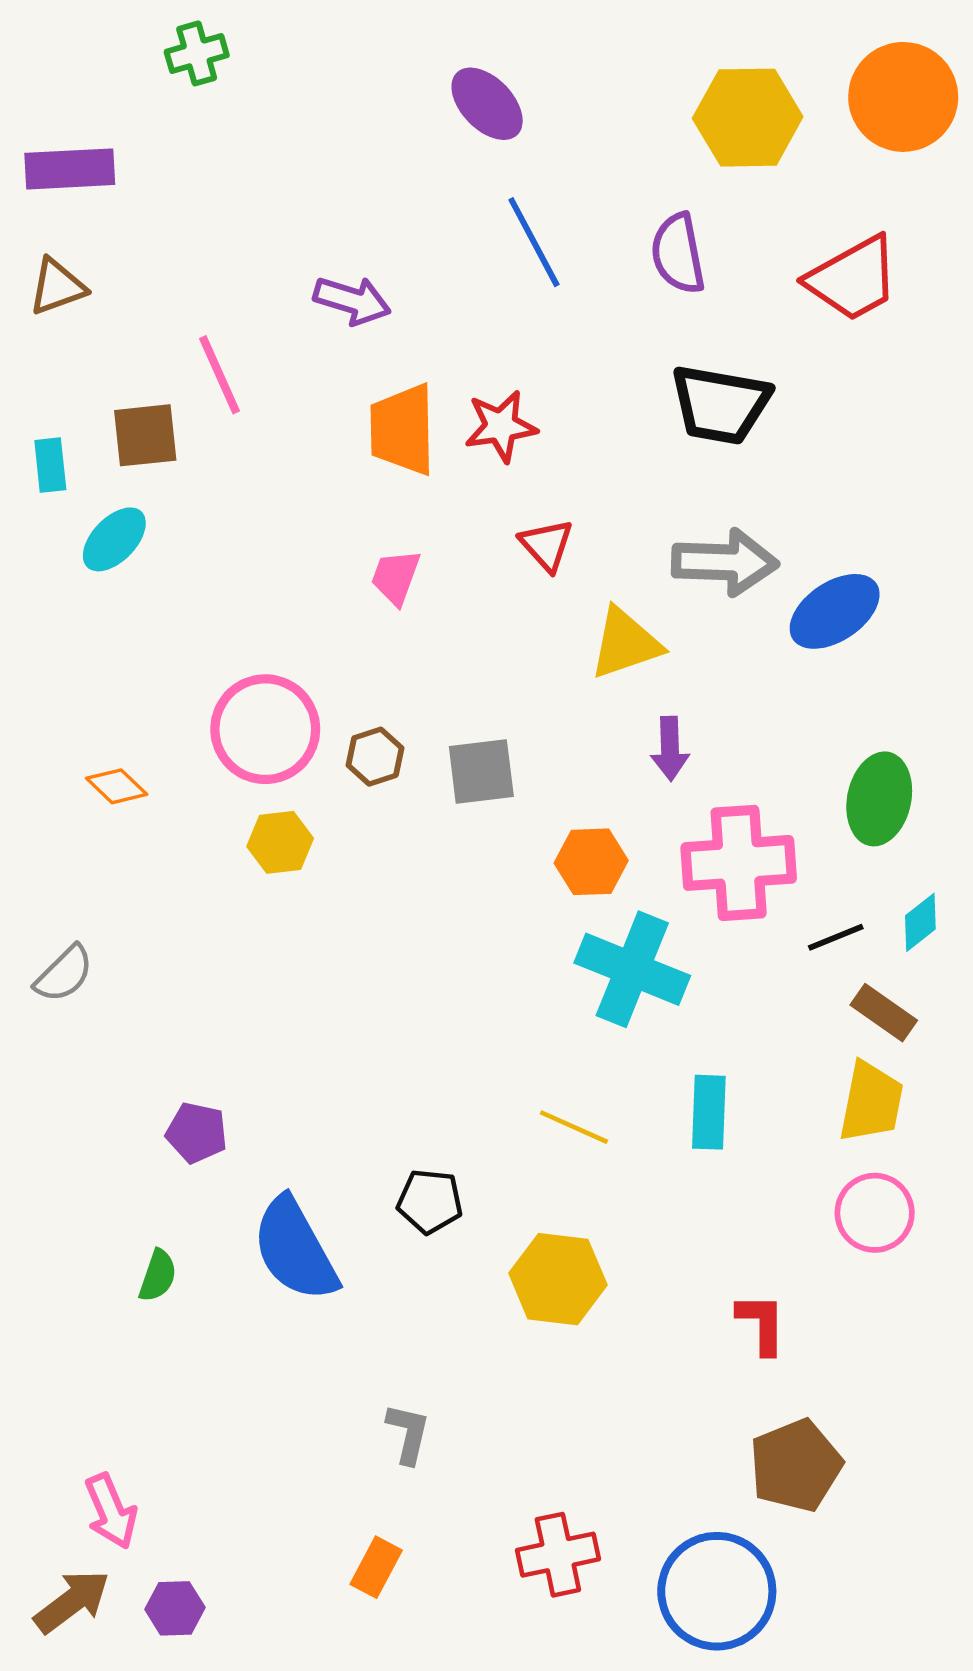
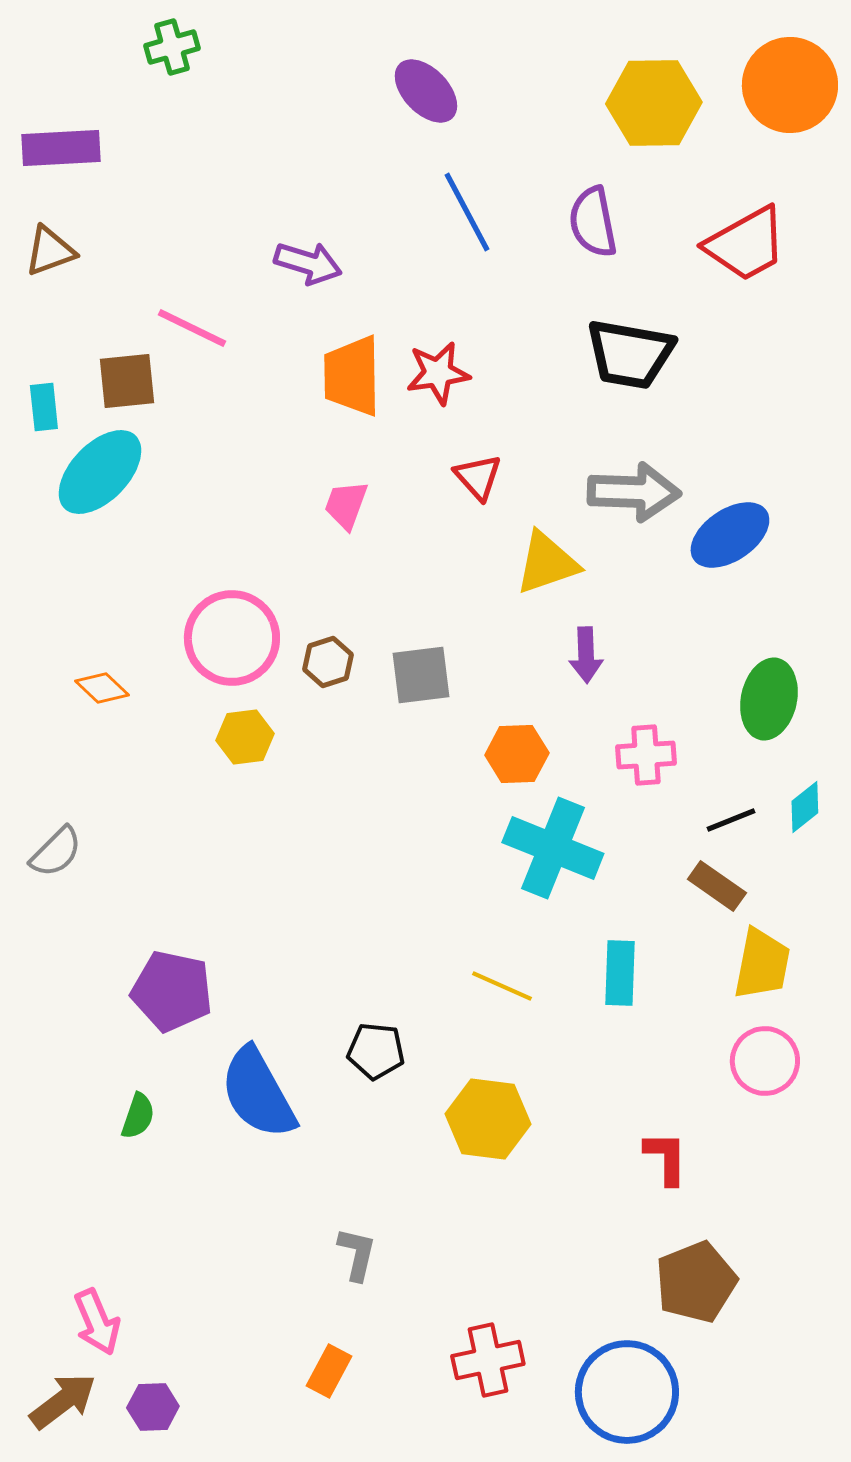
pink line: (220, 375) -> (192, 328), turned -40
cyan ellipse: (114, 539) -> (100, 472), size x1.5
pink cross: (739, 863) -> (646, 755), size x0.6
brown rectangle: (884, 1013) -> (717, 886), moved
purple pentagon: (197, 1133) -> (172, 991), size x1.5

